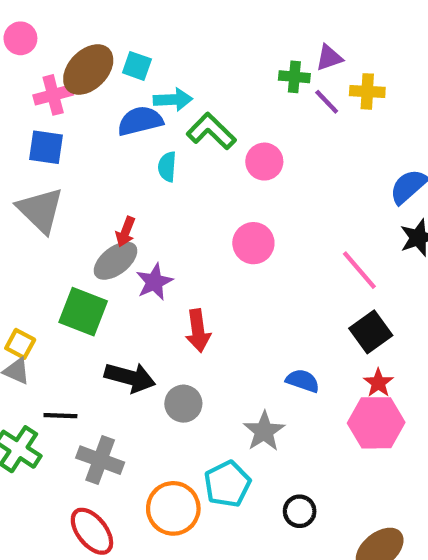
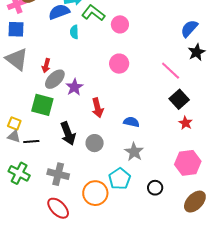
red arrow: (126, 232) -> (46, 66), moved
black arrow: (130, 377) -> (68, 134), turned 60
blue semicircle: (303, 381) -> (131, 122), moved
black line: (60, 416) -> (31, 142), moved
pink hexagon: (376, 423) -> (188, 163), moved

